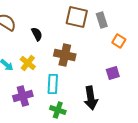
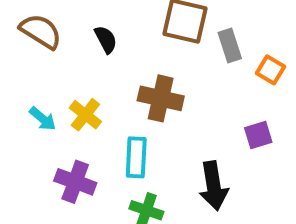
gray rectangle: (102, 20) -> (230, 46), moved
black semicircle: (37, 34) -> (106, 39), moved
purple cross: (23, 96) -> (75, 182), turned 36

